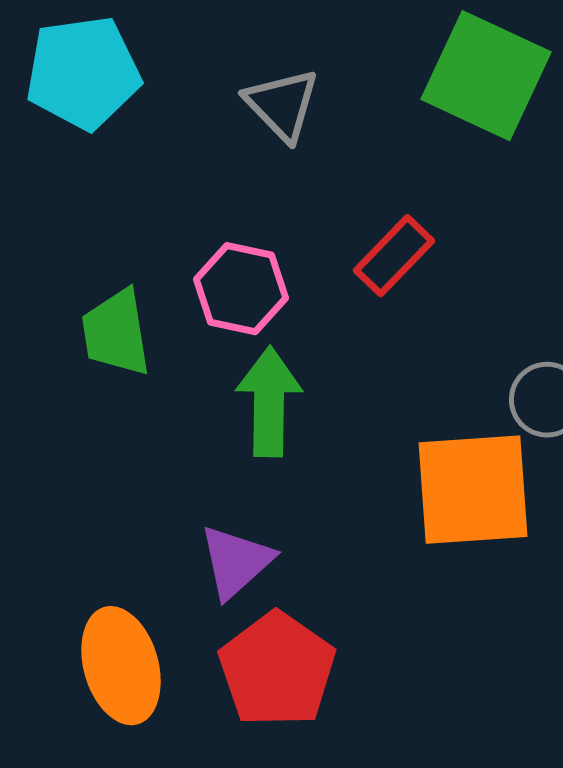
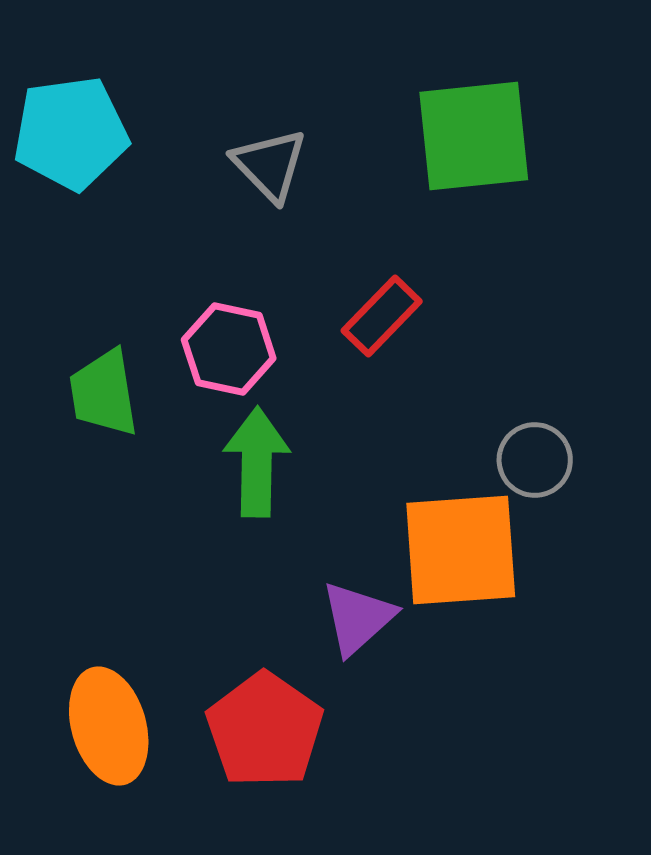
green square: (486, 76) -> (474, 136), turned -31
purple triangle: (236, 562) -> (358, 618), moved

